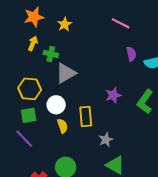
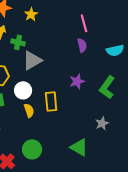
pink line: (121, 23) -> (84, 23), moved, turned 48
purple semicircle: (131, 54) -> (82, 45), moved
gray star: (106, 140) -> (102, 123), moved

